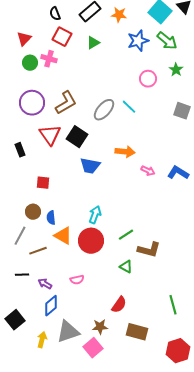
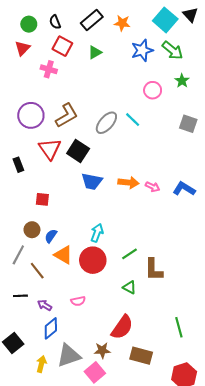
green circle: (30, 63) -> (29, 24), moved
orange arrow: (125, 152) -> (128, 183), moved
blue semicircle: (51, 218) -> (51, 236), turned 40
brown L-shape: (149, 250) -> (154, 270), turned 75
brown line: (38, 251) -> (37, 271), turned 72
red semicircle: (119, 305) -> (122, 327), size x1.4

